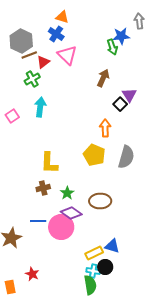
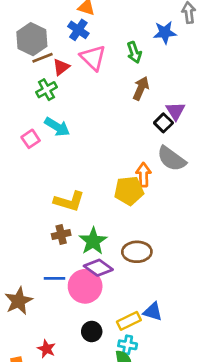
green arrow: (112, 47) -> (134, 52), moved
cyan arrow: (40, 107) -> (57, 127), turned 114
pink square: (12, 116) -> (31, 139), moved
orange arrow: (105, 128) -> (144, 175), moved
yellow pentagon: (94, 155) -> (129, 191), turned -30
gray semicircle: (126, 157) -> (171, 159), moved, turned 110
yellow L-shape: (49, 163) -> (69, 201), turned -75
green star: (67, 193) -> (93, 241), size x1.5
black circle: (105, 267) -> (92, 332), moved

